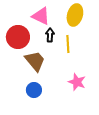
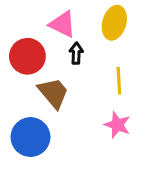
yellow line: (68, 44) -> (119, 81), moved
blue circle: (34, 90) -> (30, 137), moved, size x1.6

